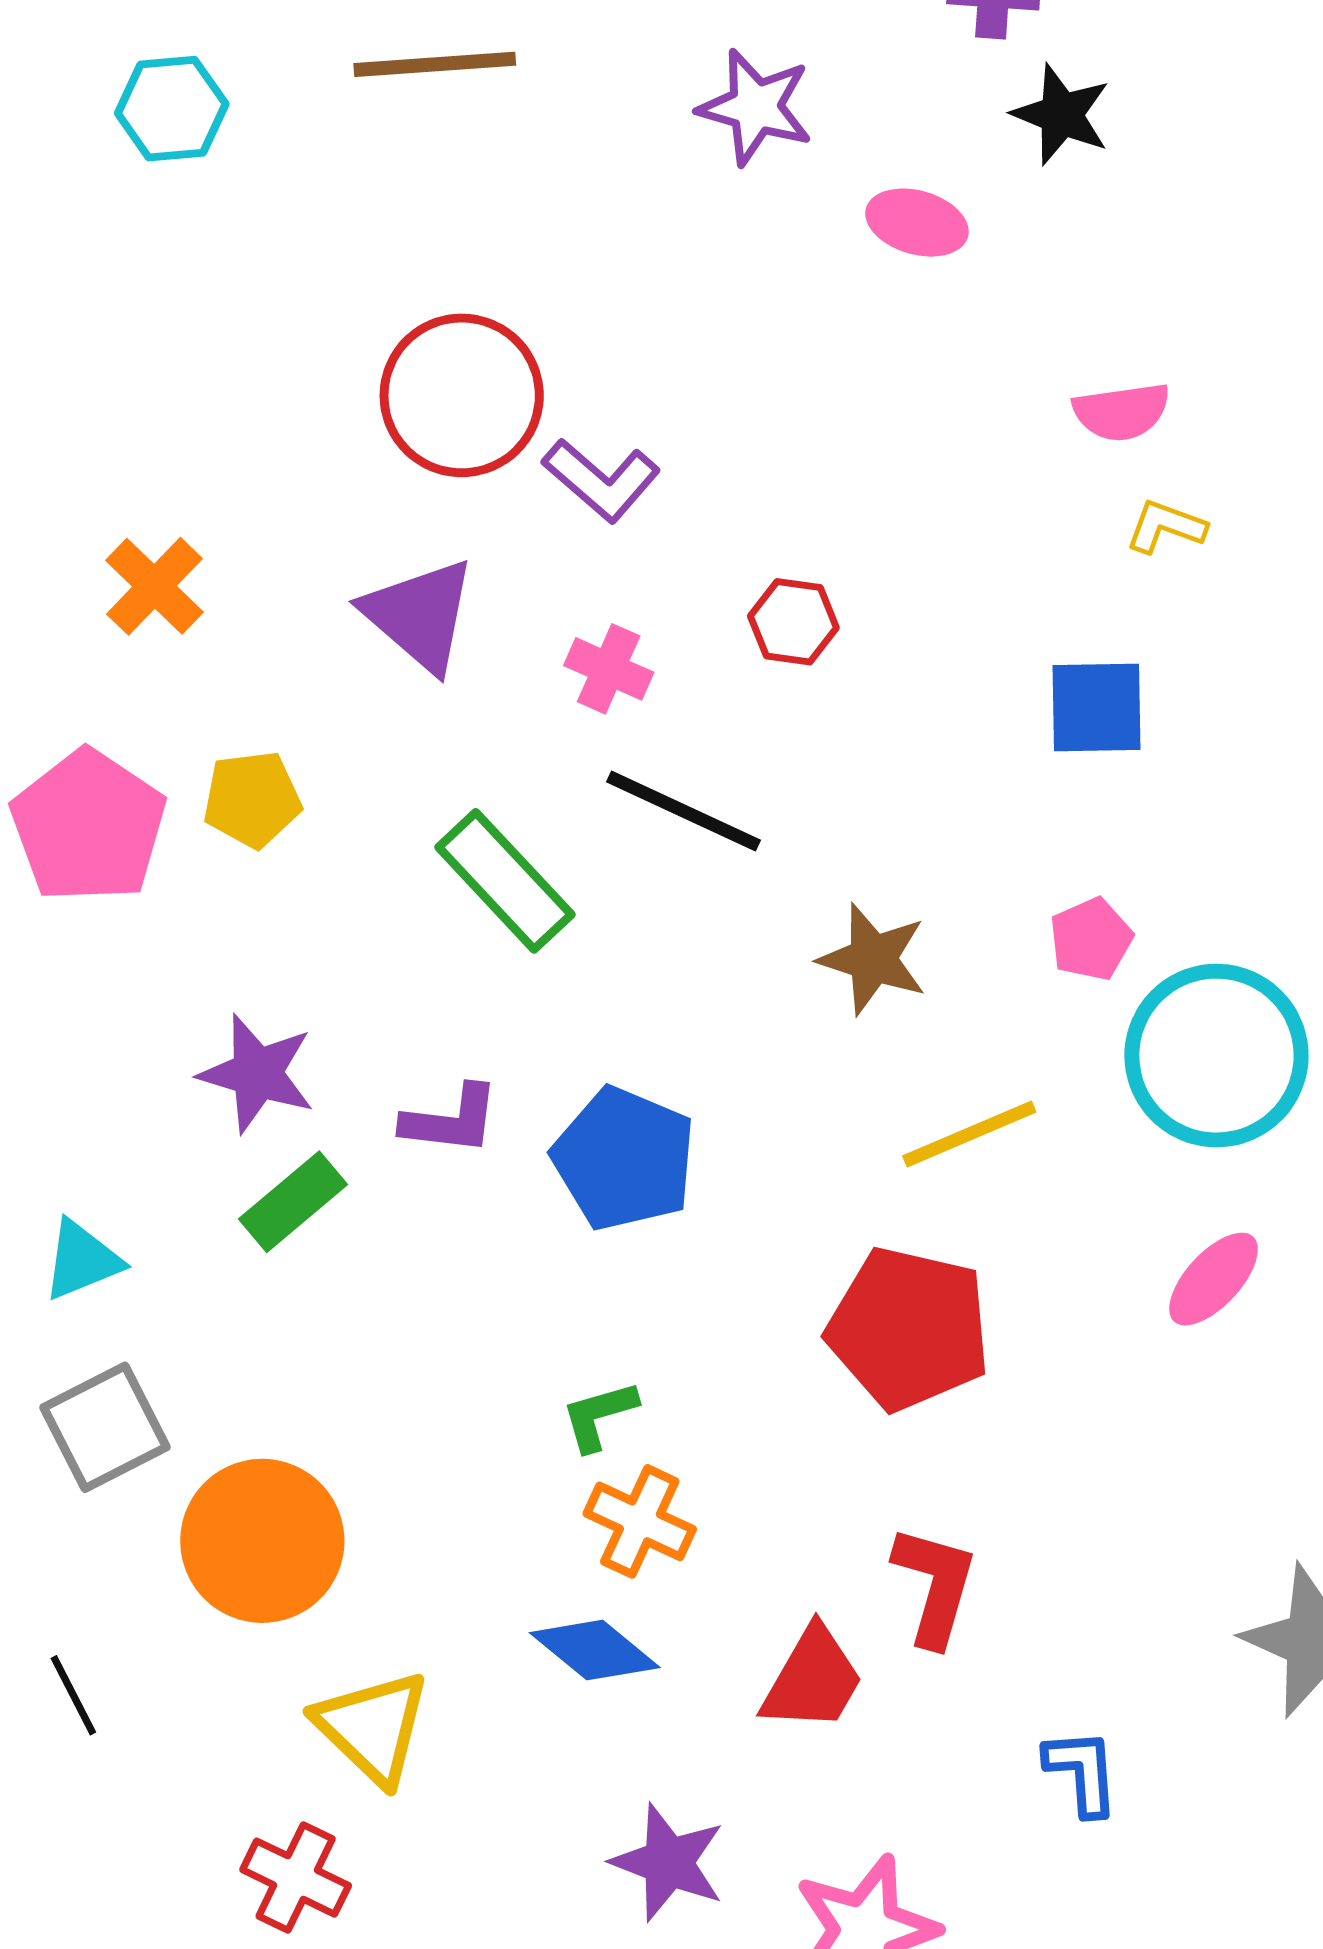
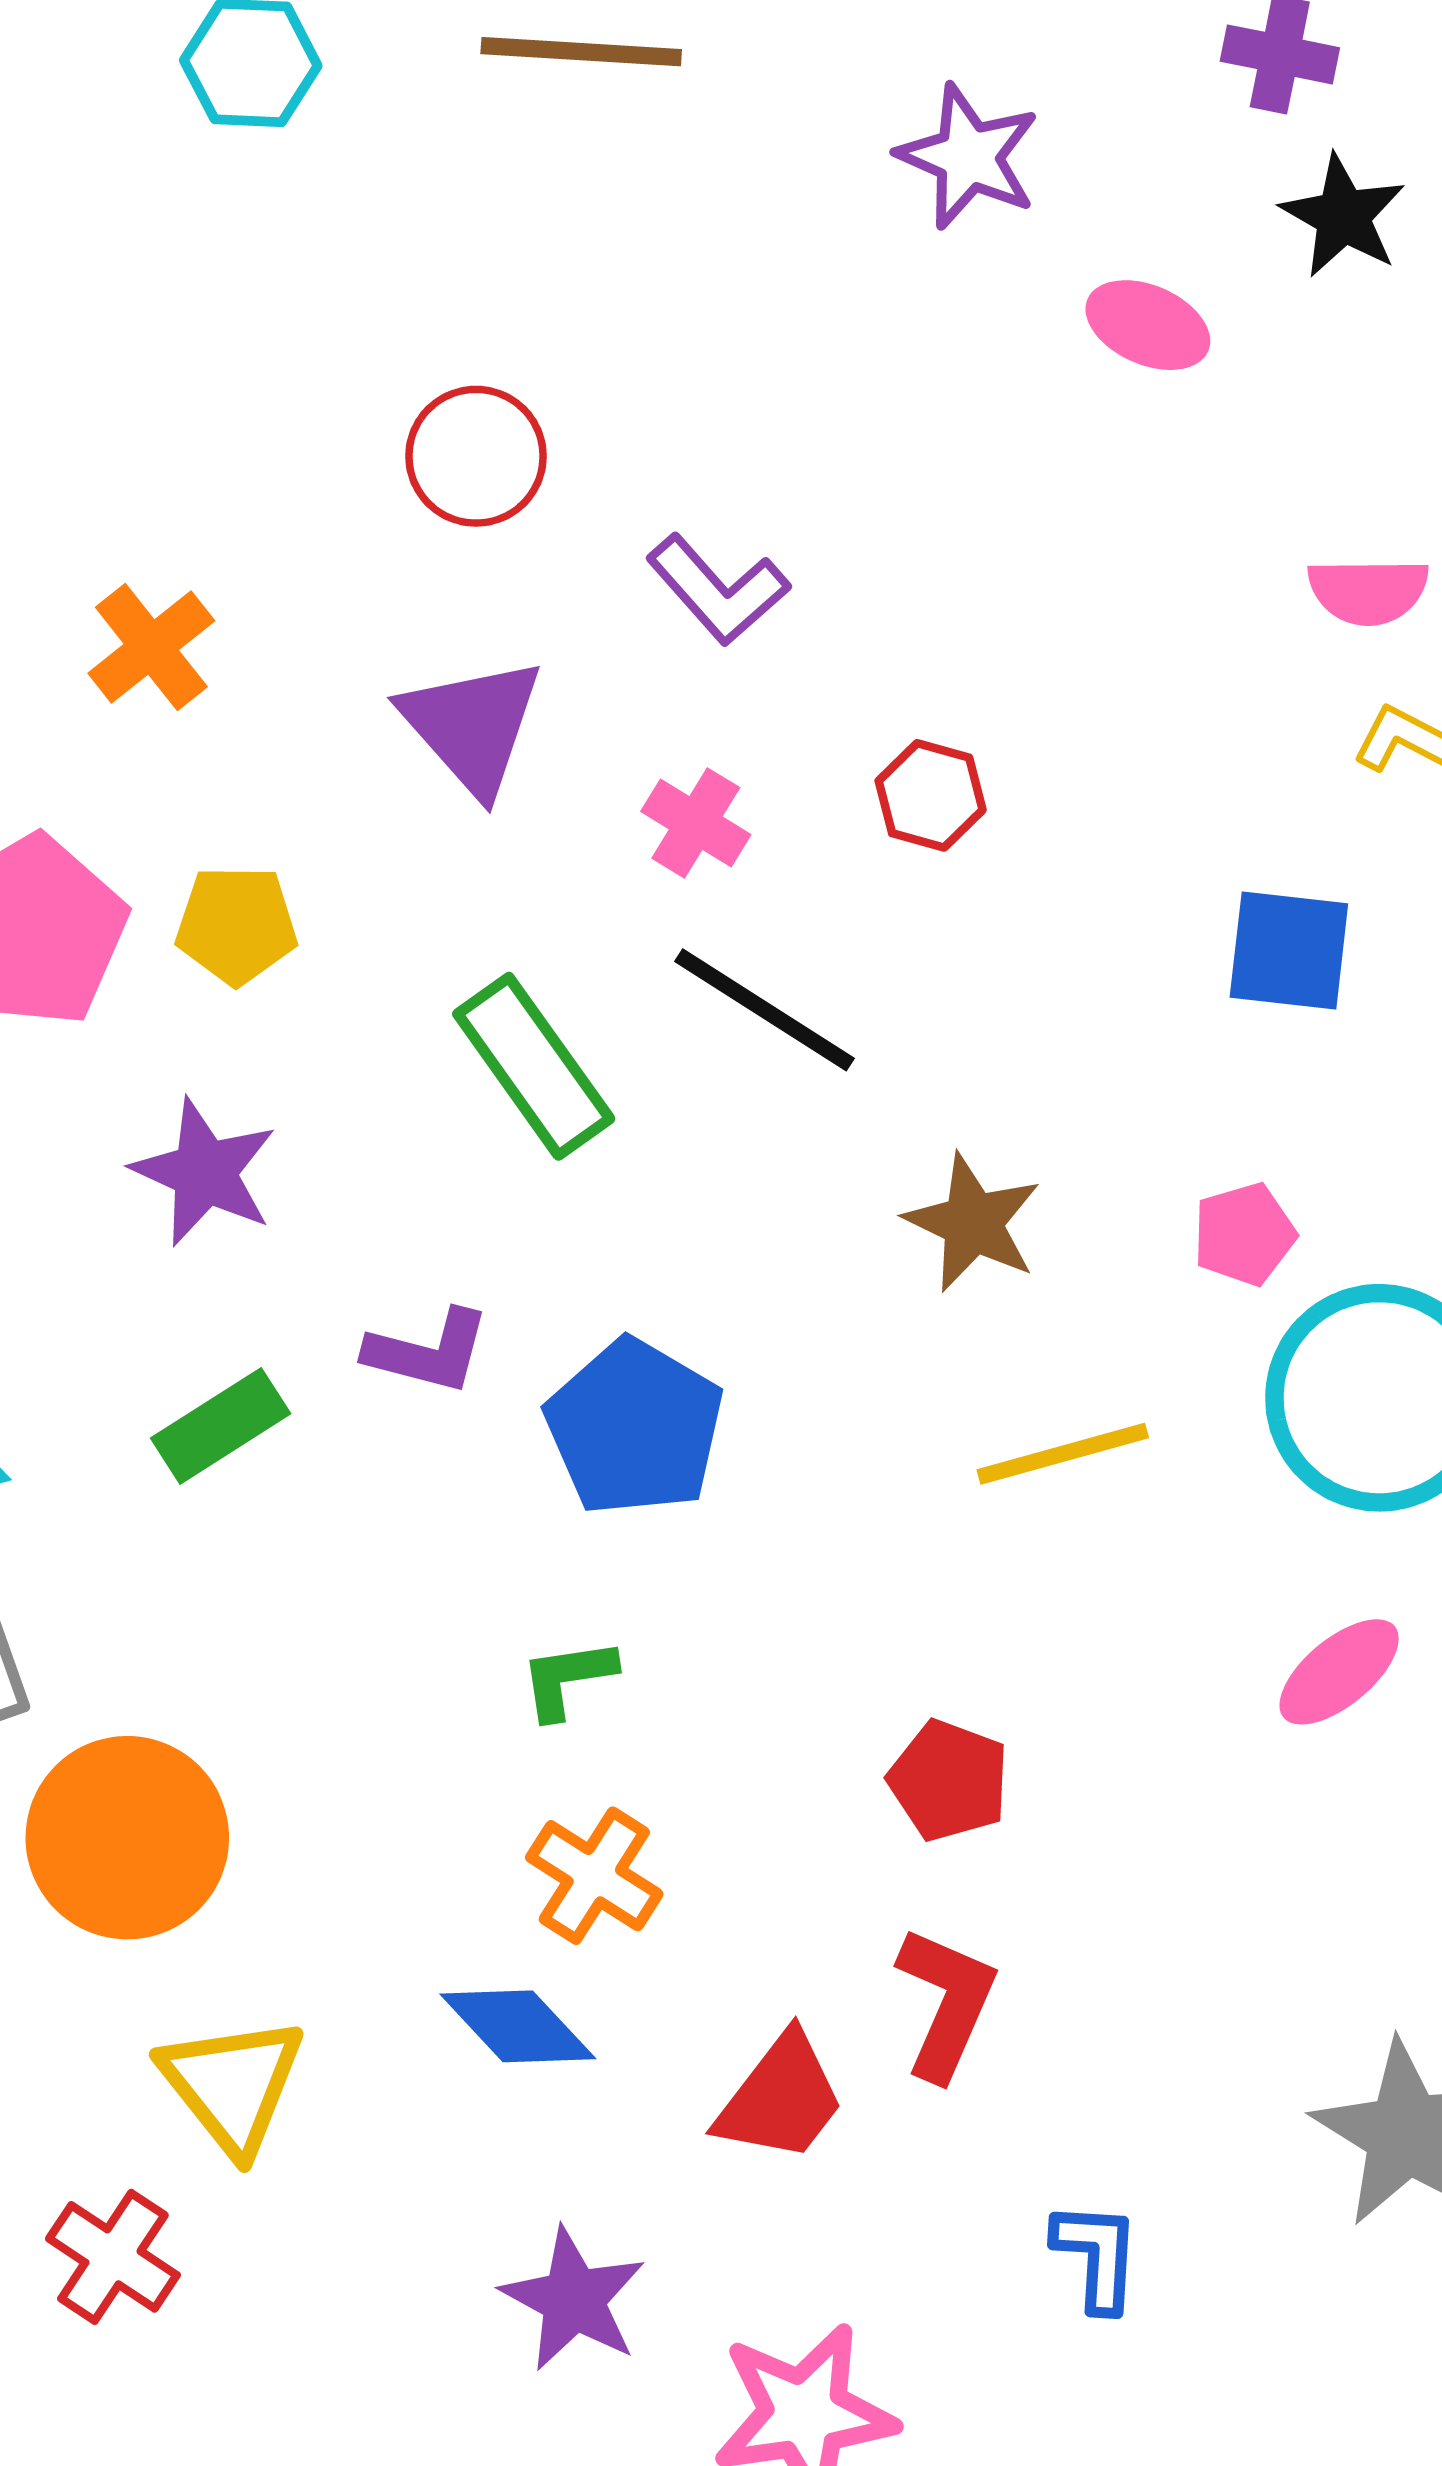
red circle: (462, 395) -> (476, 456), moved, size x0.7
purple star: (257, 1073) -> (205, 1172), moved
red pentagon: (909, 1329) -> (949, 1780), moved, size x0.6
green L-shape: (599, 1415) -> (568, 1678), moved

